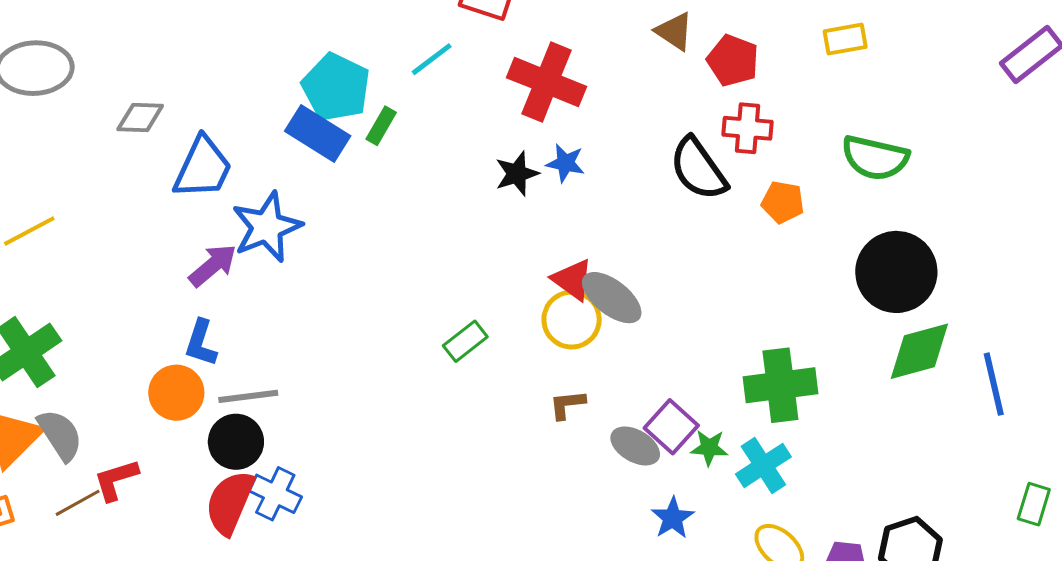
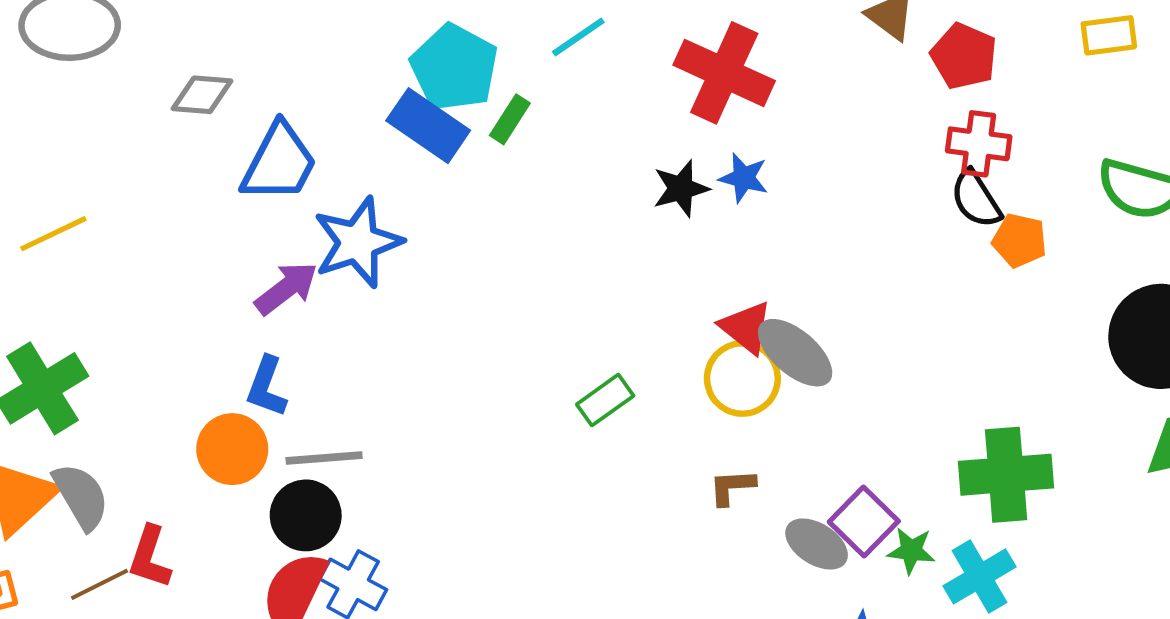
black semicircle: (698, 169) -> (976, 199), moved, size x0.7
red L-shape: (116, 480) -> (150, 557), turned -57

